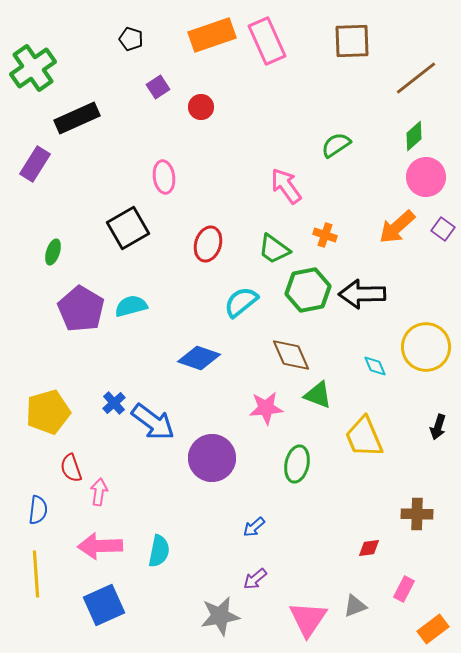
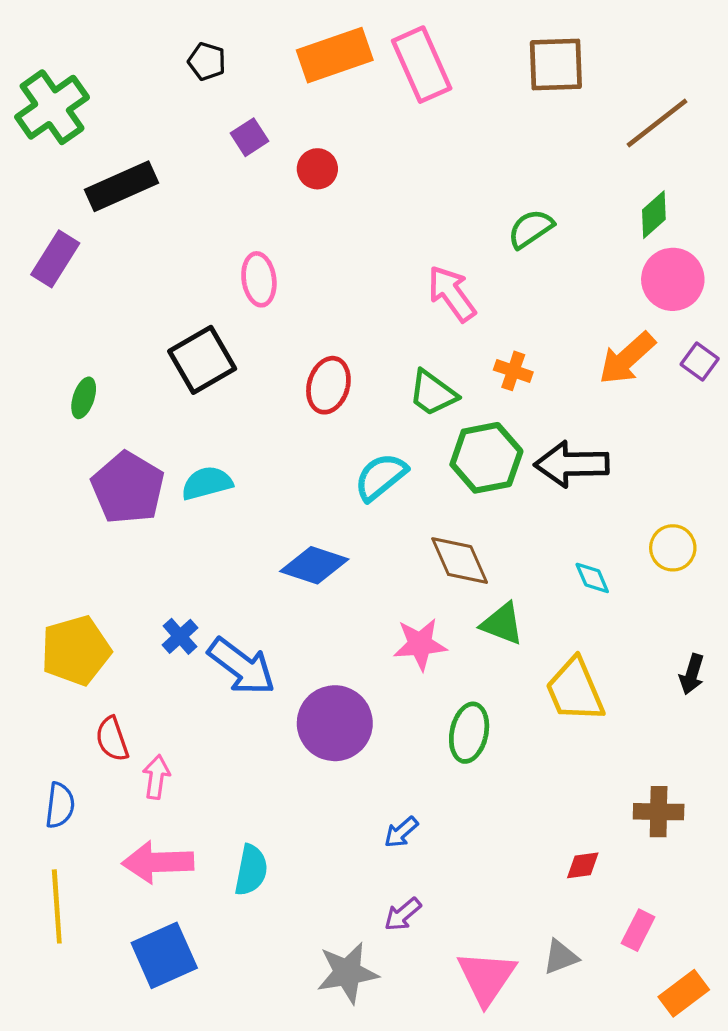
yellow circle: (426, 347) -> (673, 548), size x0.6

